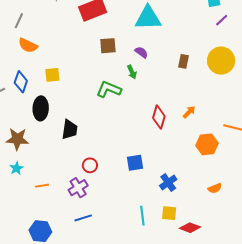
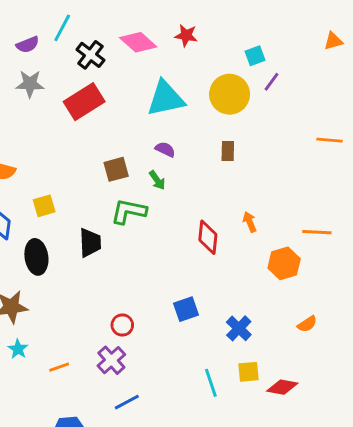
brown square: (108, 46) -> (116, 169), moved
yellow circle: (221, 61) -> (230, 94), moved
orange arrow: (189, 112) -> (250, 222), turned -56
black trapezoid: (70, 130) -> (90, 243), moved

